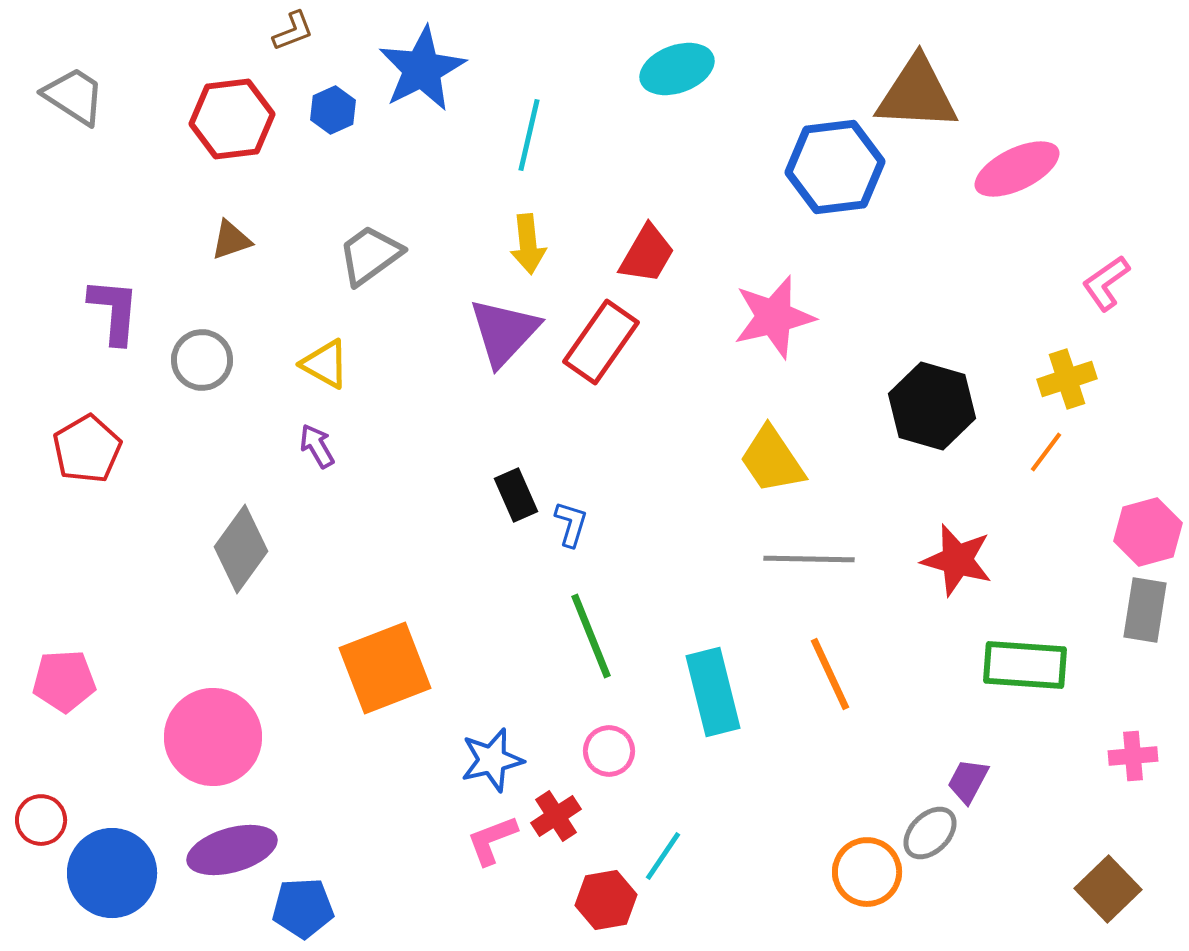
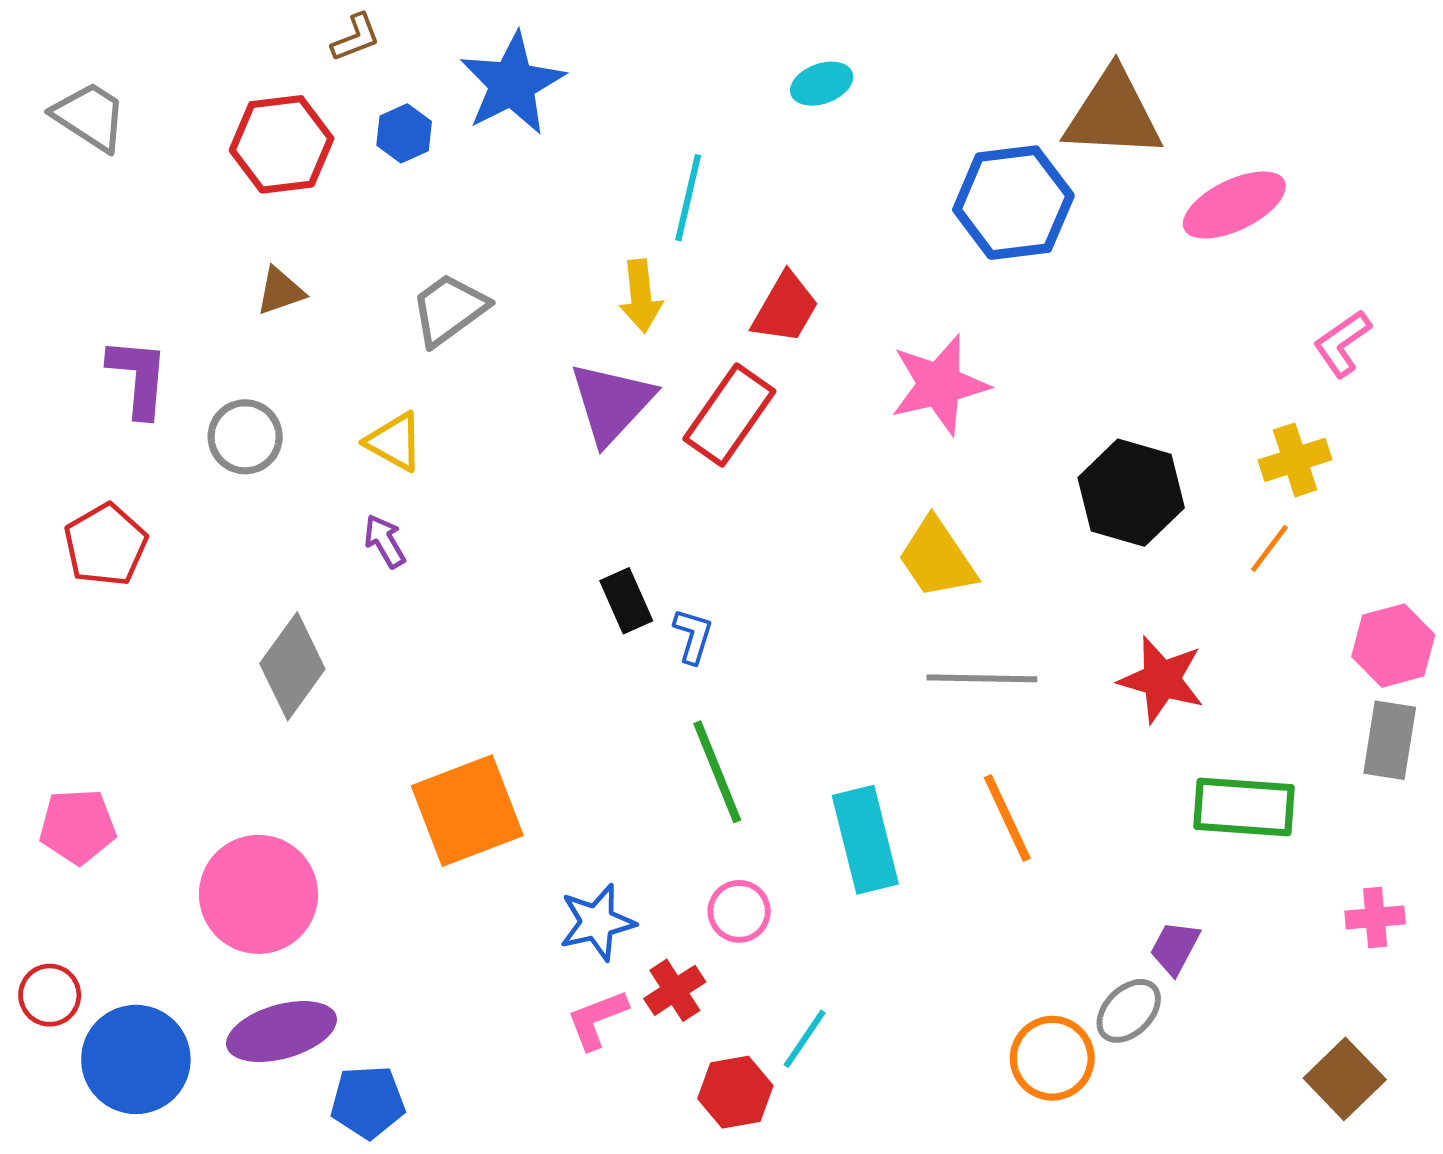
cyan ellipse: (677, 69) -> (822, 84), size x0.7
cyan line: (529, 135) -> (688, 198), moved

